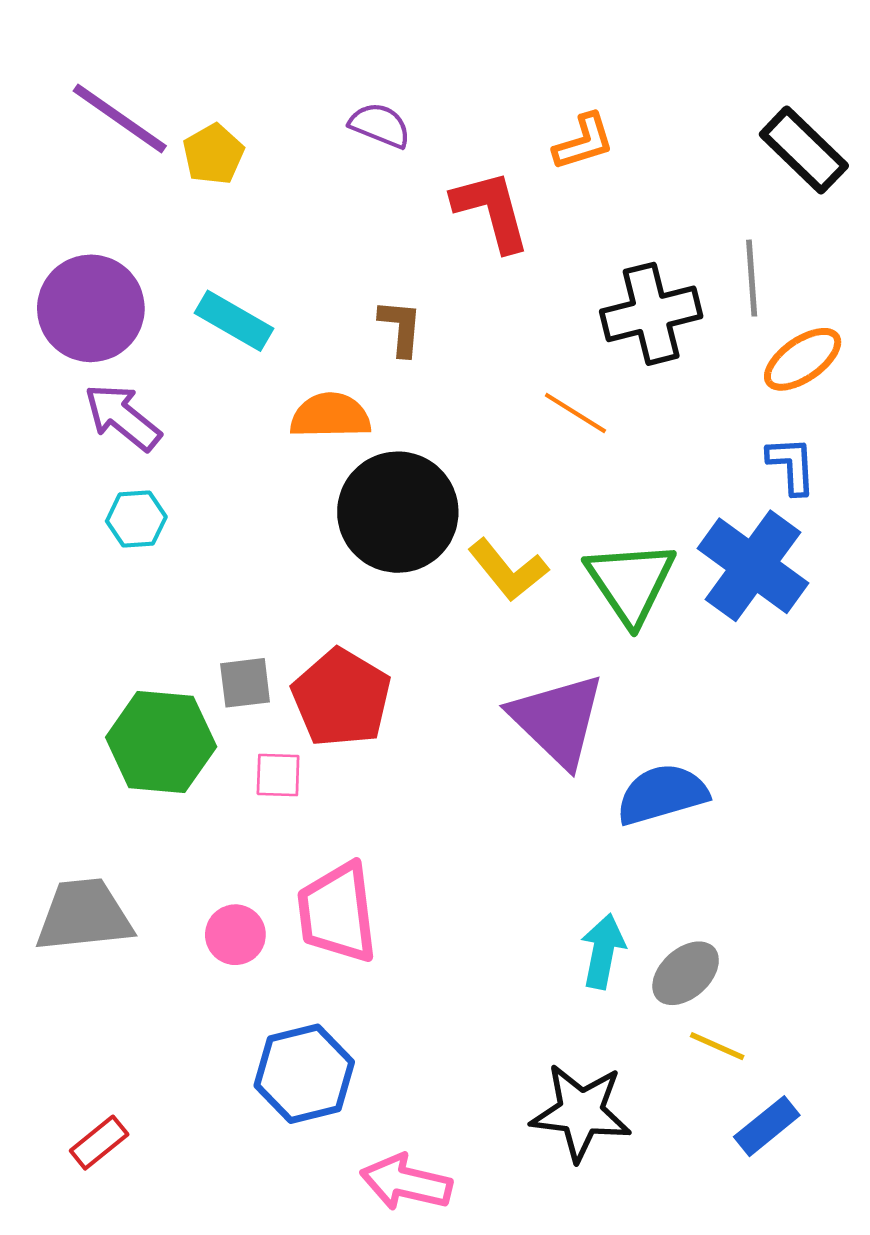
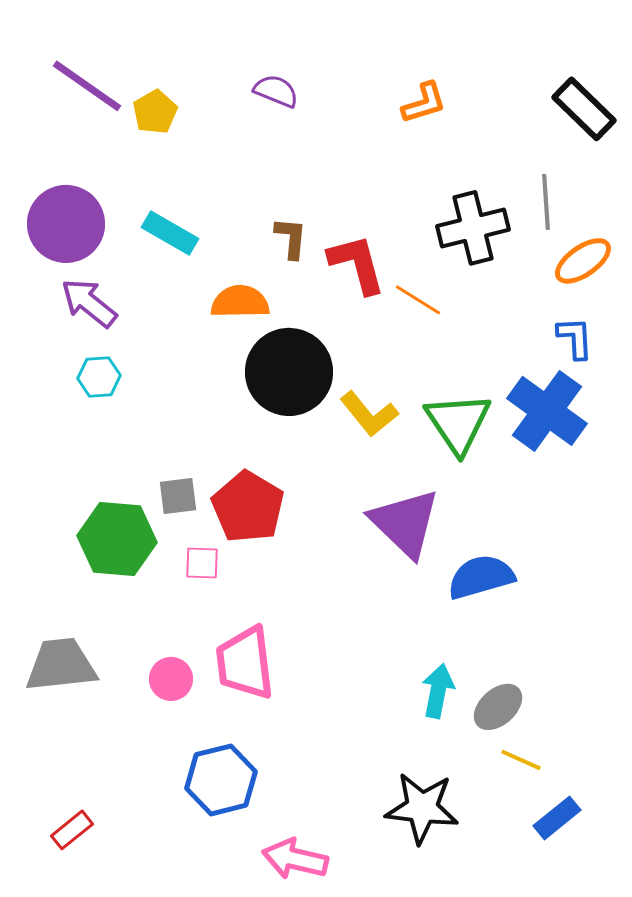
red L-shape: (491, 211) -> (357, 264), moved

